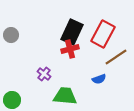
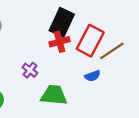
red rectangle: (103, 34) -> (90, 41), moved

